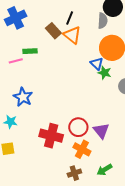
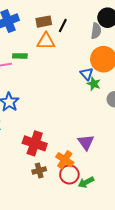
brown rectangle: (53, 31) -> (44, 22), moved, turned -63
orange triangle: (72, 35) -> (46, 41), moved, turned -42
red circle: (78, 127) -> (69, 174), moved
brown cross: (74, 173) -> (39, 170), moved

